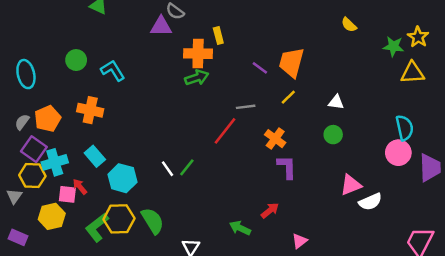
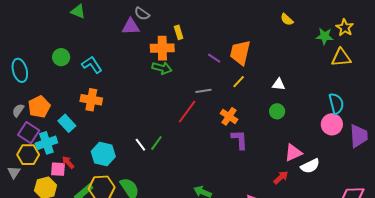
green arrow: (197, 78) -> (162, 68), turned 36
orange cross: (90, 110) -> (91, 100), moved
cyan rectangle: (95, 156) -> (67, 123), moved
red arrow: (270, 210) -> (281, 177), moved

